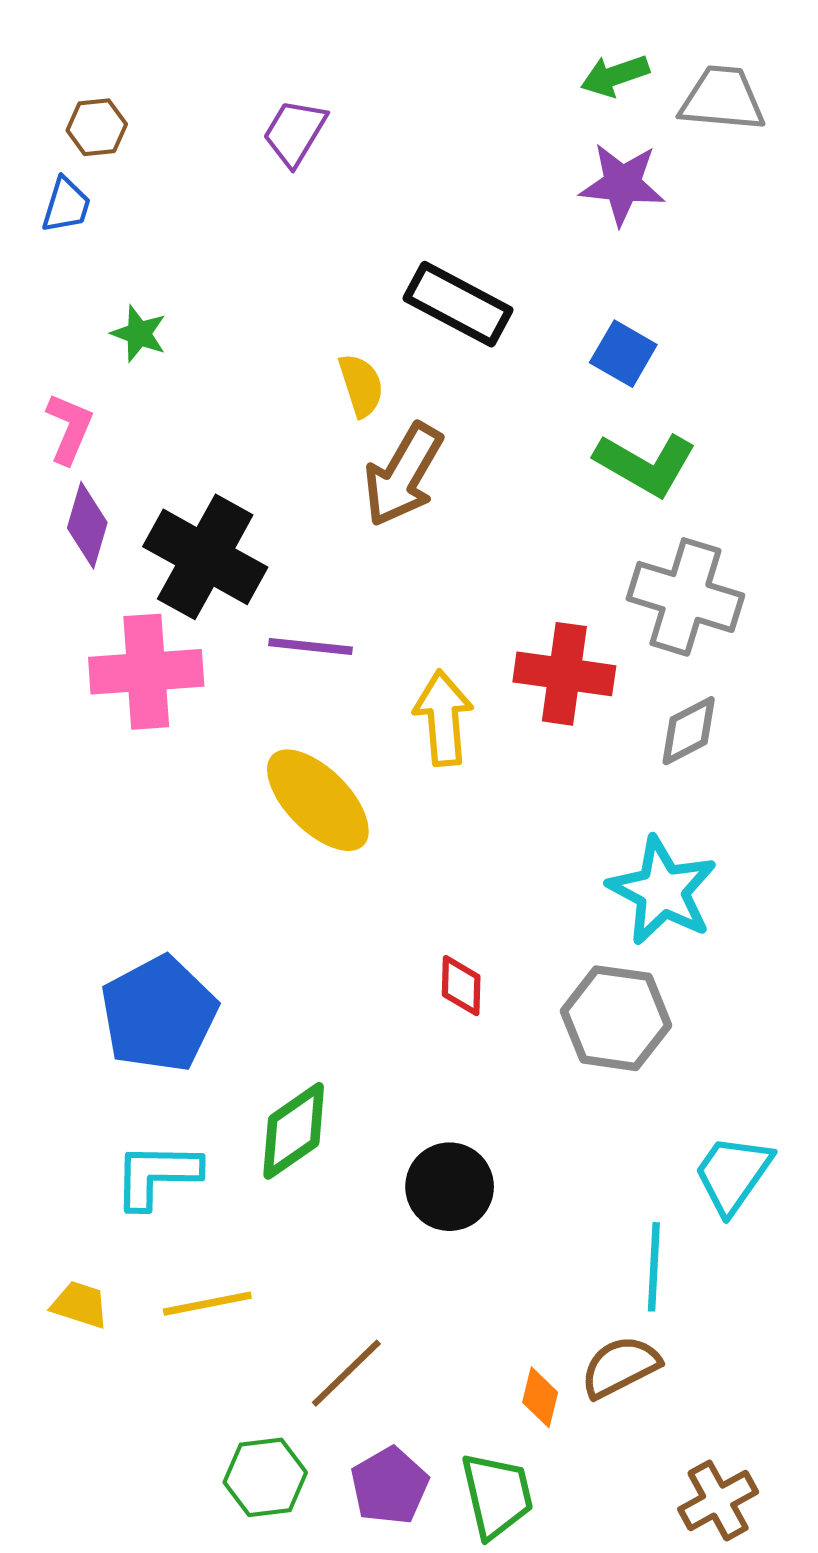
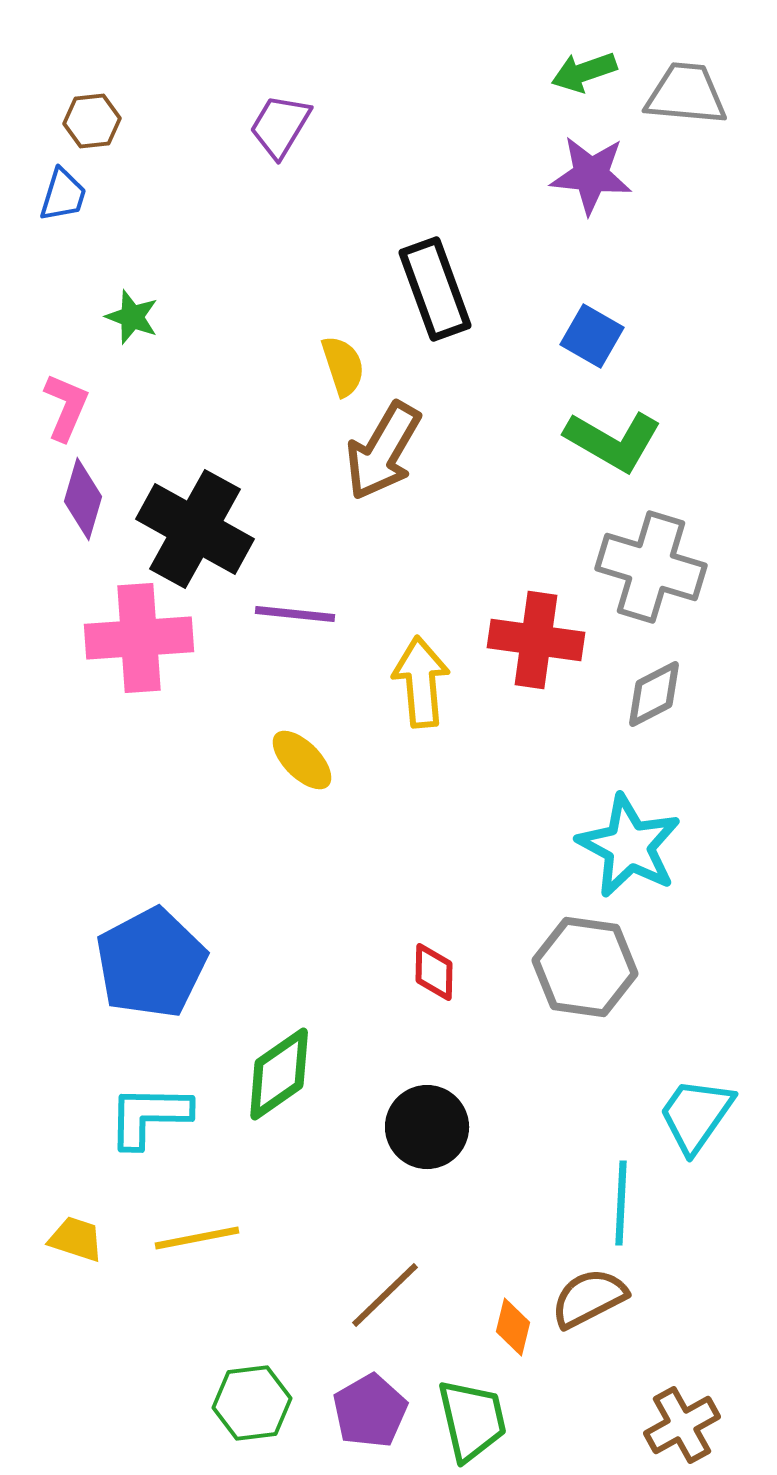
black rectangle: (458, 304) -> (435, 289), turned 42
yellow ellipse: (318, 800) -> (302, 760), size x0.6
red diamond: (461, 986) -> (434, 972), moved
brown line: (346, 1373) -> (385, 1295), moved

